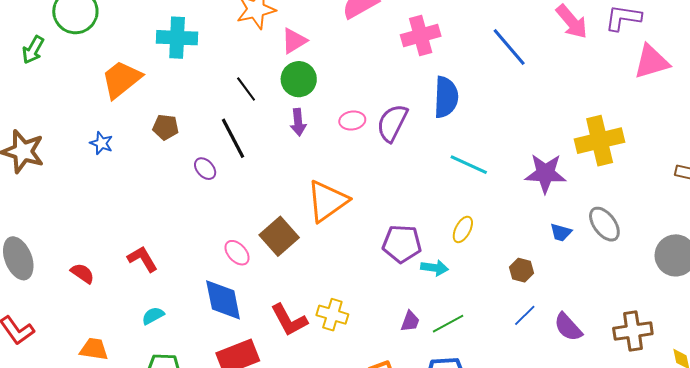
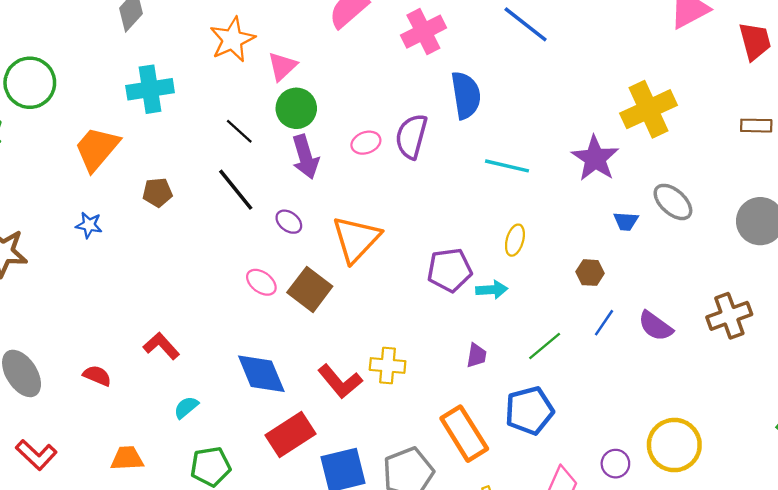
purple arrow: (298, 122) -> (305, 157), size x1.4
purple ellipse: (205, 169) -> (289, 222), moved
purple star: (545, 173) -> (595, 158), turned -30
pink ellipse: (237, 253) -> (261, 282), moved
green line: (448, 324) -> (545, 346), moved

